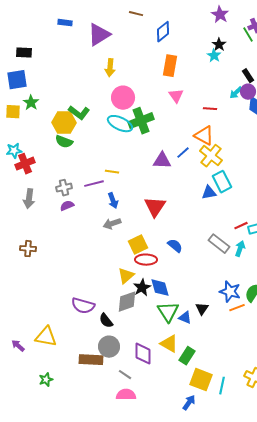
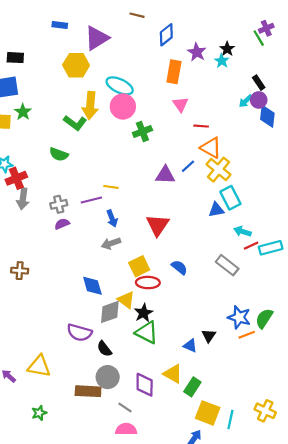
purple star: (220, 15) -> (197, 52), moved
yellow arrow: (110, 68) -> (90, 105), moved, size x1.4
red line: (210, 109) -> (201, 126), moved
green cross: (141, 121) -> (142, 131), size x0.7
yellow hexagon: (64, 123) -> (76, 65), moved
cyan ellipse: (120, 124) -> (120, 86), moved
gray arrow: (29, 199) -> (23, 199), moved
cyan arrow: (240, 249) -> (242, 231), moved, turned -91
yellow triangle: (126, 276) -> (126, 300), turned -42
blue diamond: (160, 288) -> (92, 286), moved
gray diamond: (127, 302) -> (110, 312), moved
green triangle: (168, 312) -> (147, 333), moved, turned -30

